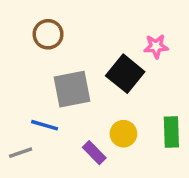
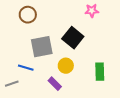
pink star: (156, 46) -> (92, 11), moved
yellow circle: (123, 134) -> (66, 66), moved

